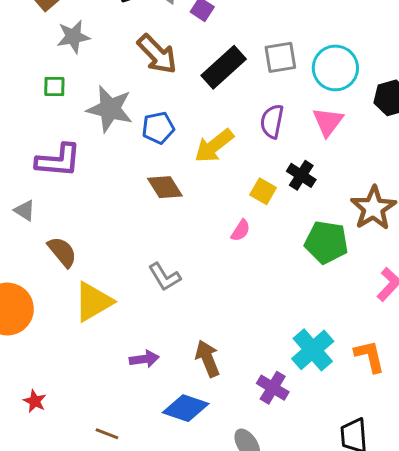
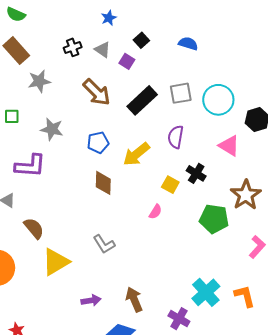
green square: (54, 87) -> (12, 116), moved
gray star: (110, 109) -> (52, 129), moved, size x0.7
pink triangle: (328, 122) -> (229, 146), moved, turned -35
brown diamond: (165, 187) -> (103, 183), turned 35

